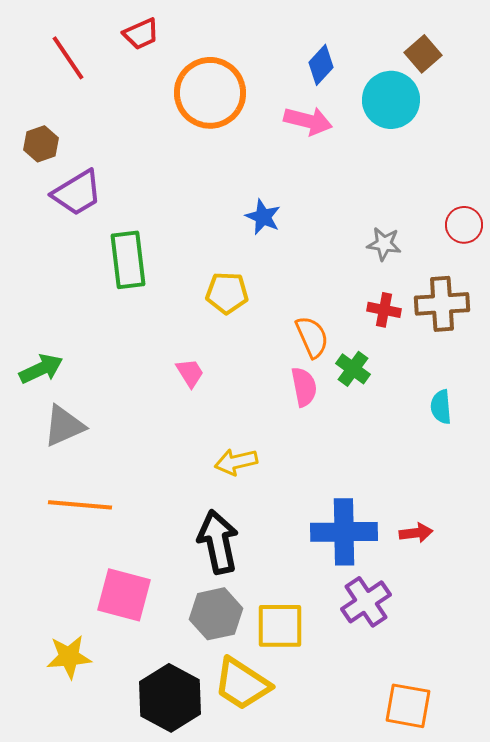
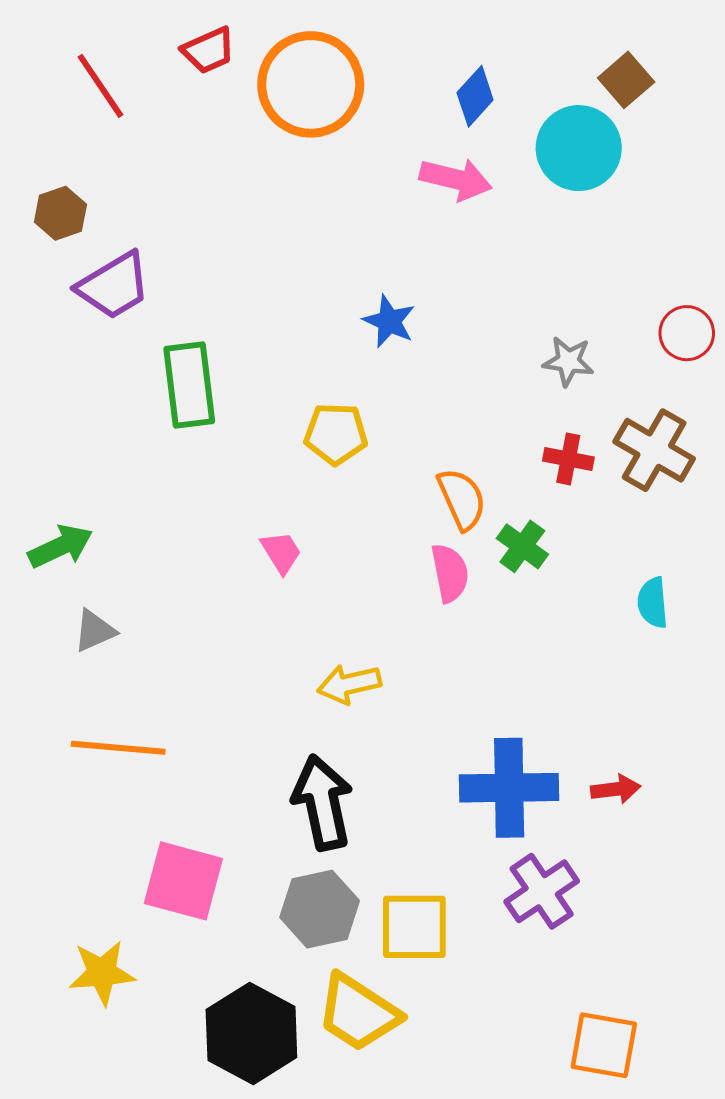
orange circle: (210, 93) -> (311, 84), moved
brown cross: (442, 304) -> (654, 450), turned 34
gray triangle: (64, 426) -> (95, 631), size x0.7

